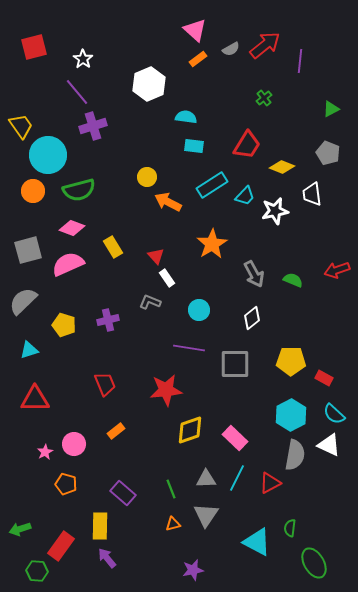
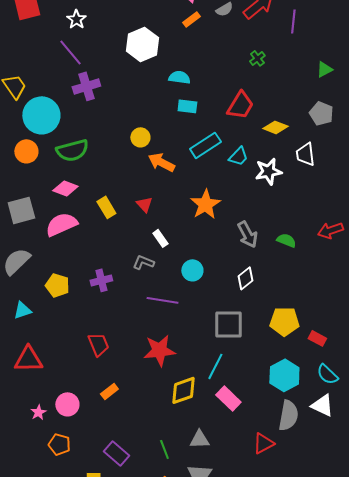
red triangle: (156, 256) -> (144, 204), moved
purple line: (189, 348) -> (162, 300), moved
cyan line: (237, 478) -> (215, 366), moved

